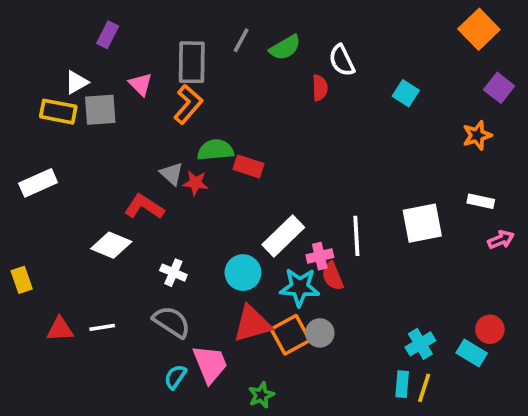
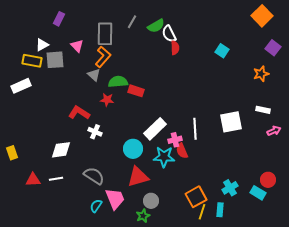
white semicircle: (342, 60) -> (169, 34), moved
gray triangle: (172, 174) -> (94, 75), moved
white rectangle: (38, 183) -> (21, 86), moved
white diamond: (111, 245) -> (61, 150), moved, turned -30
white cross: (173, 273) -> (95, 132), moved
gray circle: (320, 333) -> (151, 201), moved
orange square: (291, 335) -> (196, 197), moved
yellow line: (424, 388) -> (202, 212), moved

